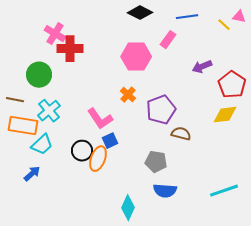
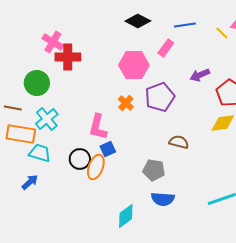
purple pentagon: (161, 110) -> (160, 97), moved
pink L-shape: (100, 119) -> (98, 127), turned 48
cyan trapezoid: (42, 145) -> (40, 153), turned -120
cyan diamond: (128, 208) -> (126, 216), turned 30

